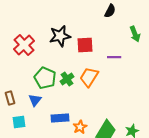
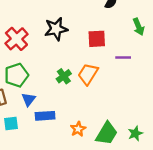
red square: (85, 45) -> (97, 39), moved
purple line: (114, 57) -> (123, 58), moved
green pentagon: (45, 78) -> (16, 75), moved, turned 30
blue rectangle: (60, 118) -> (45, 116), moved

